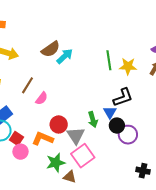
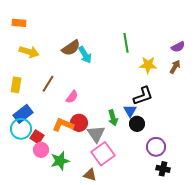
cyan arrow: (65, 56) -> (85, 55), turned 102
green line: (109, 60) -> (126, 43), moved
pink semicircle: (42, 98) -> (72, 97), moved
purple circle: (128, 135) -> (156, 147), moved
orange L-shape: (43, 139) -> (63, 125), moved
green star: (56, 163) -> (60, 161), moved

